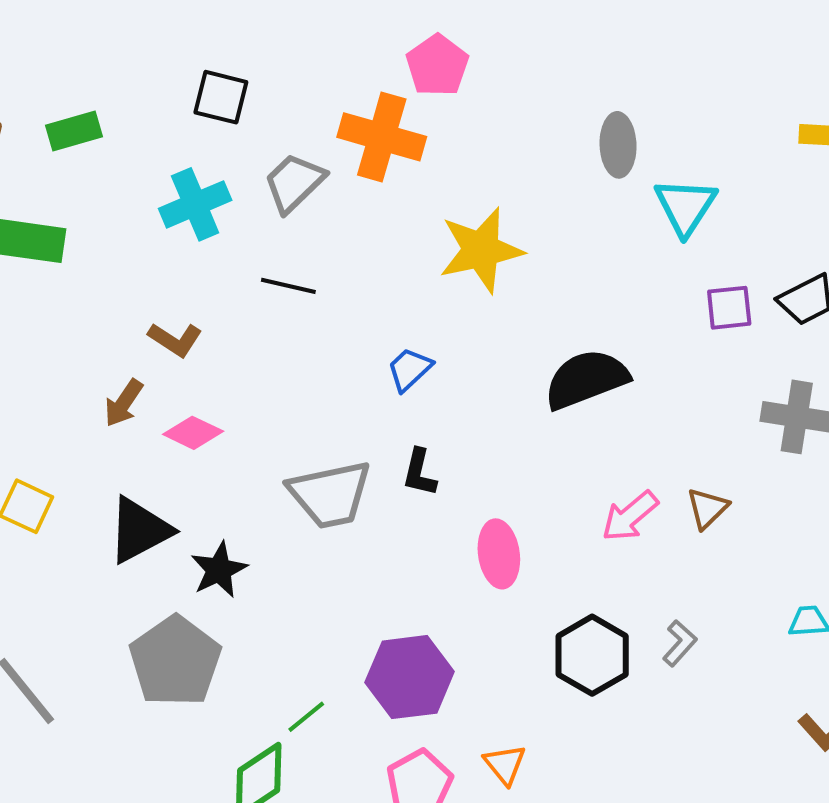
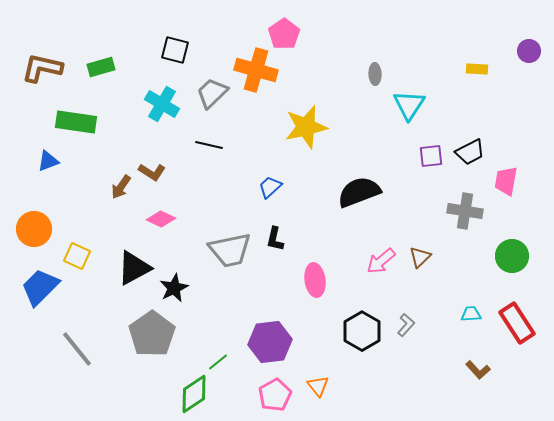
gray ellipse: (618, 145) -> (375, 74), size x0.7
cyan cross: (195, 204) -> (162, 104), turned -36
brown arrow: (124, 403) -> (121, 187), moved

